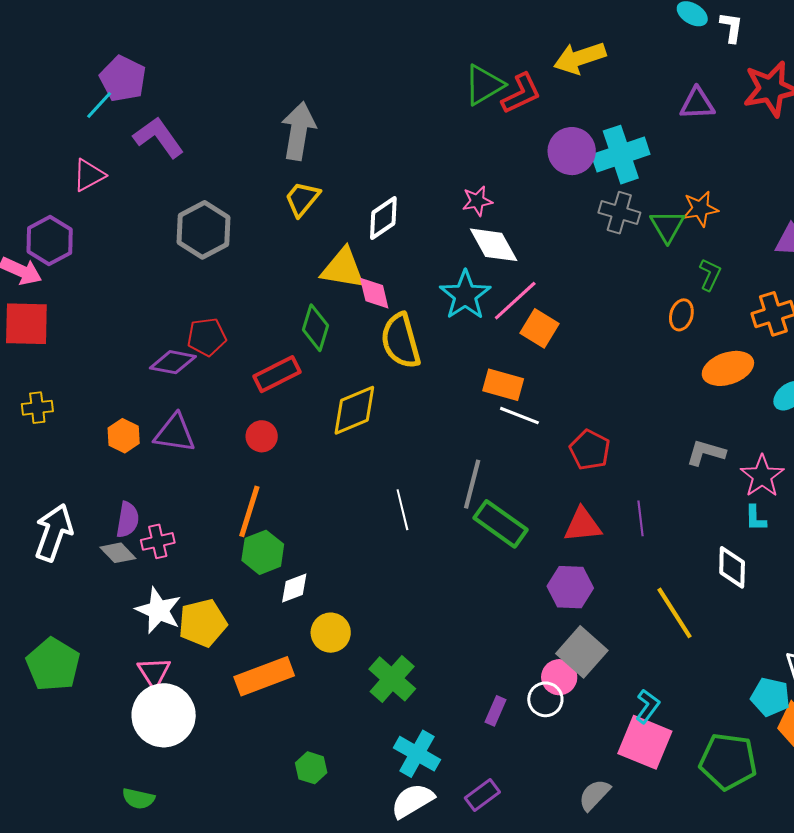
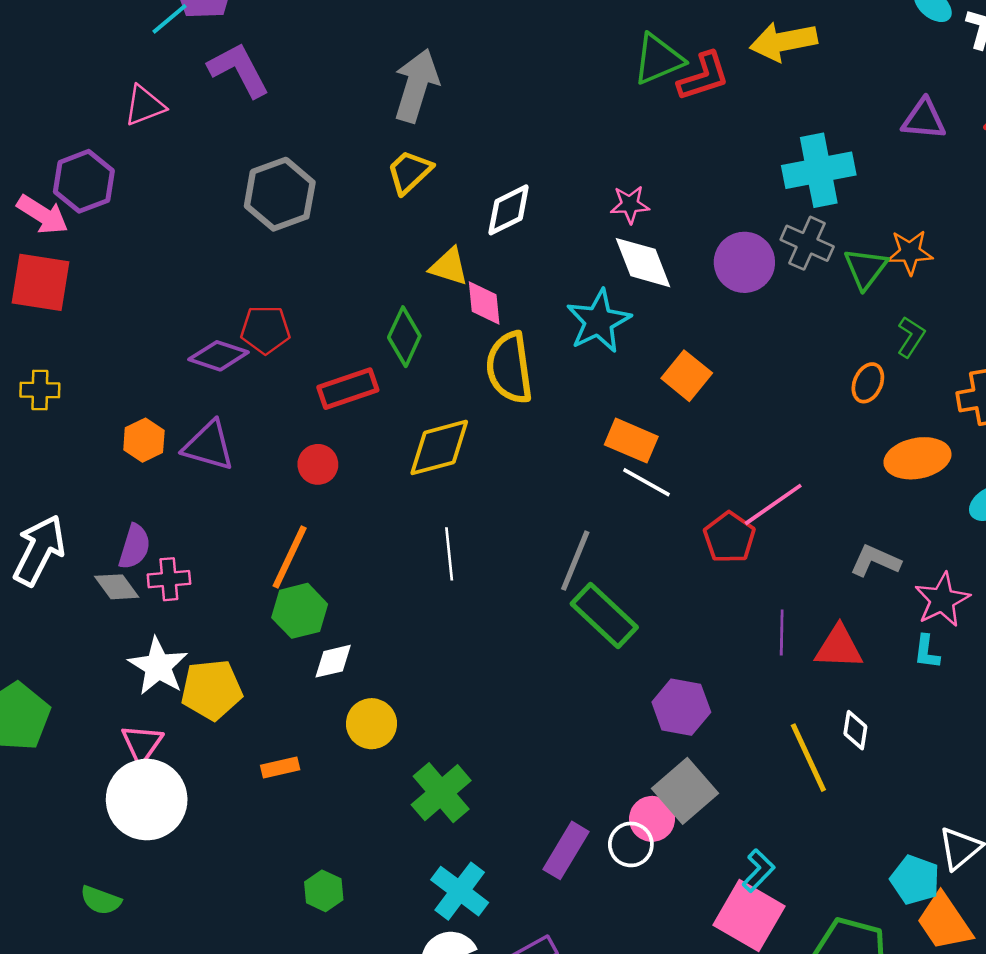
purple circle: (572, 151) -> (744, 262), moved
yellow triangle: (343, 268) -> (449, 267), size x0.7
pink line: (515, 301) -> (773, 504), moved
white line: (402, 510) -> (449, 554), moved
red triangle: (583, 525) -> (839, 647), moved
white diamond: (732, 567) -> (855, 730), moved, size x0.7
orange rectangle: (264, 676) -> (280, 767), size x0.5
purple rectangle: (496, 711) -> (566, 850), size x1.5

